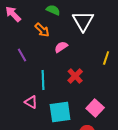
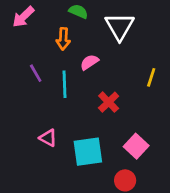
pink arrow: (13, 14) -> (23, 17), turned -90
orange arrow: (42, 30) -> (63, 39), turned 49
cyan line: (43, 80) -> (65, 84), moved

